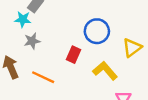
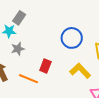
red rectangle: (74, 55) -> (45, 66), moved

